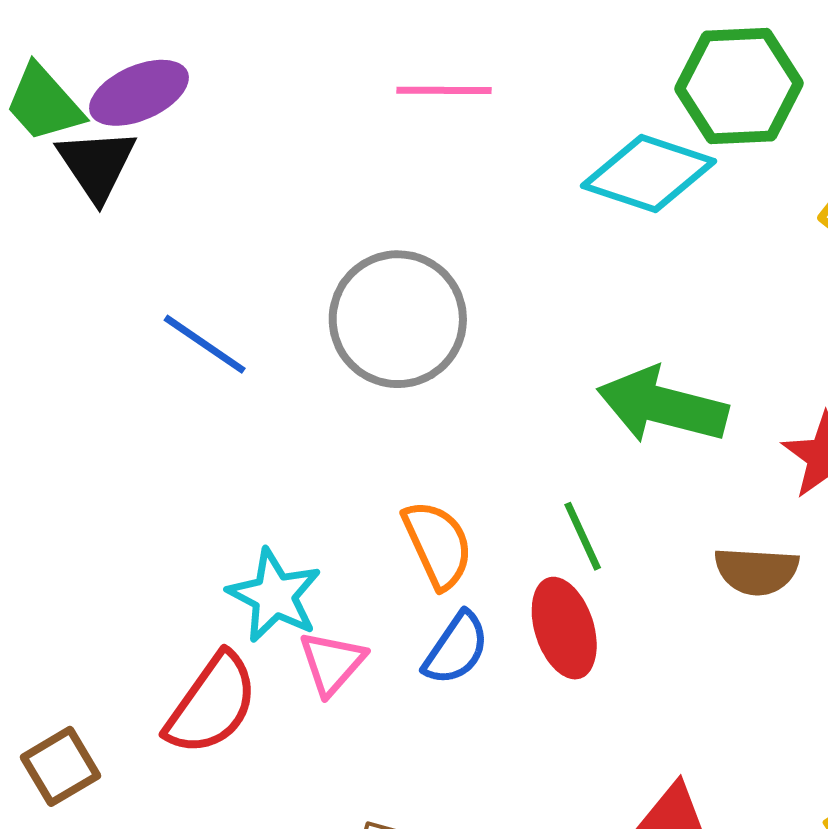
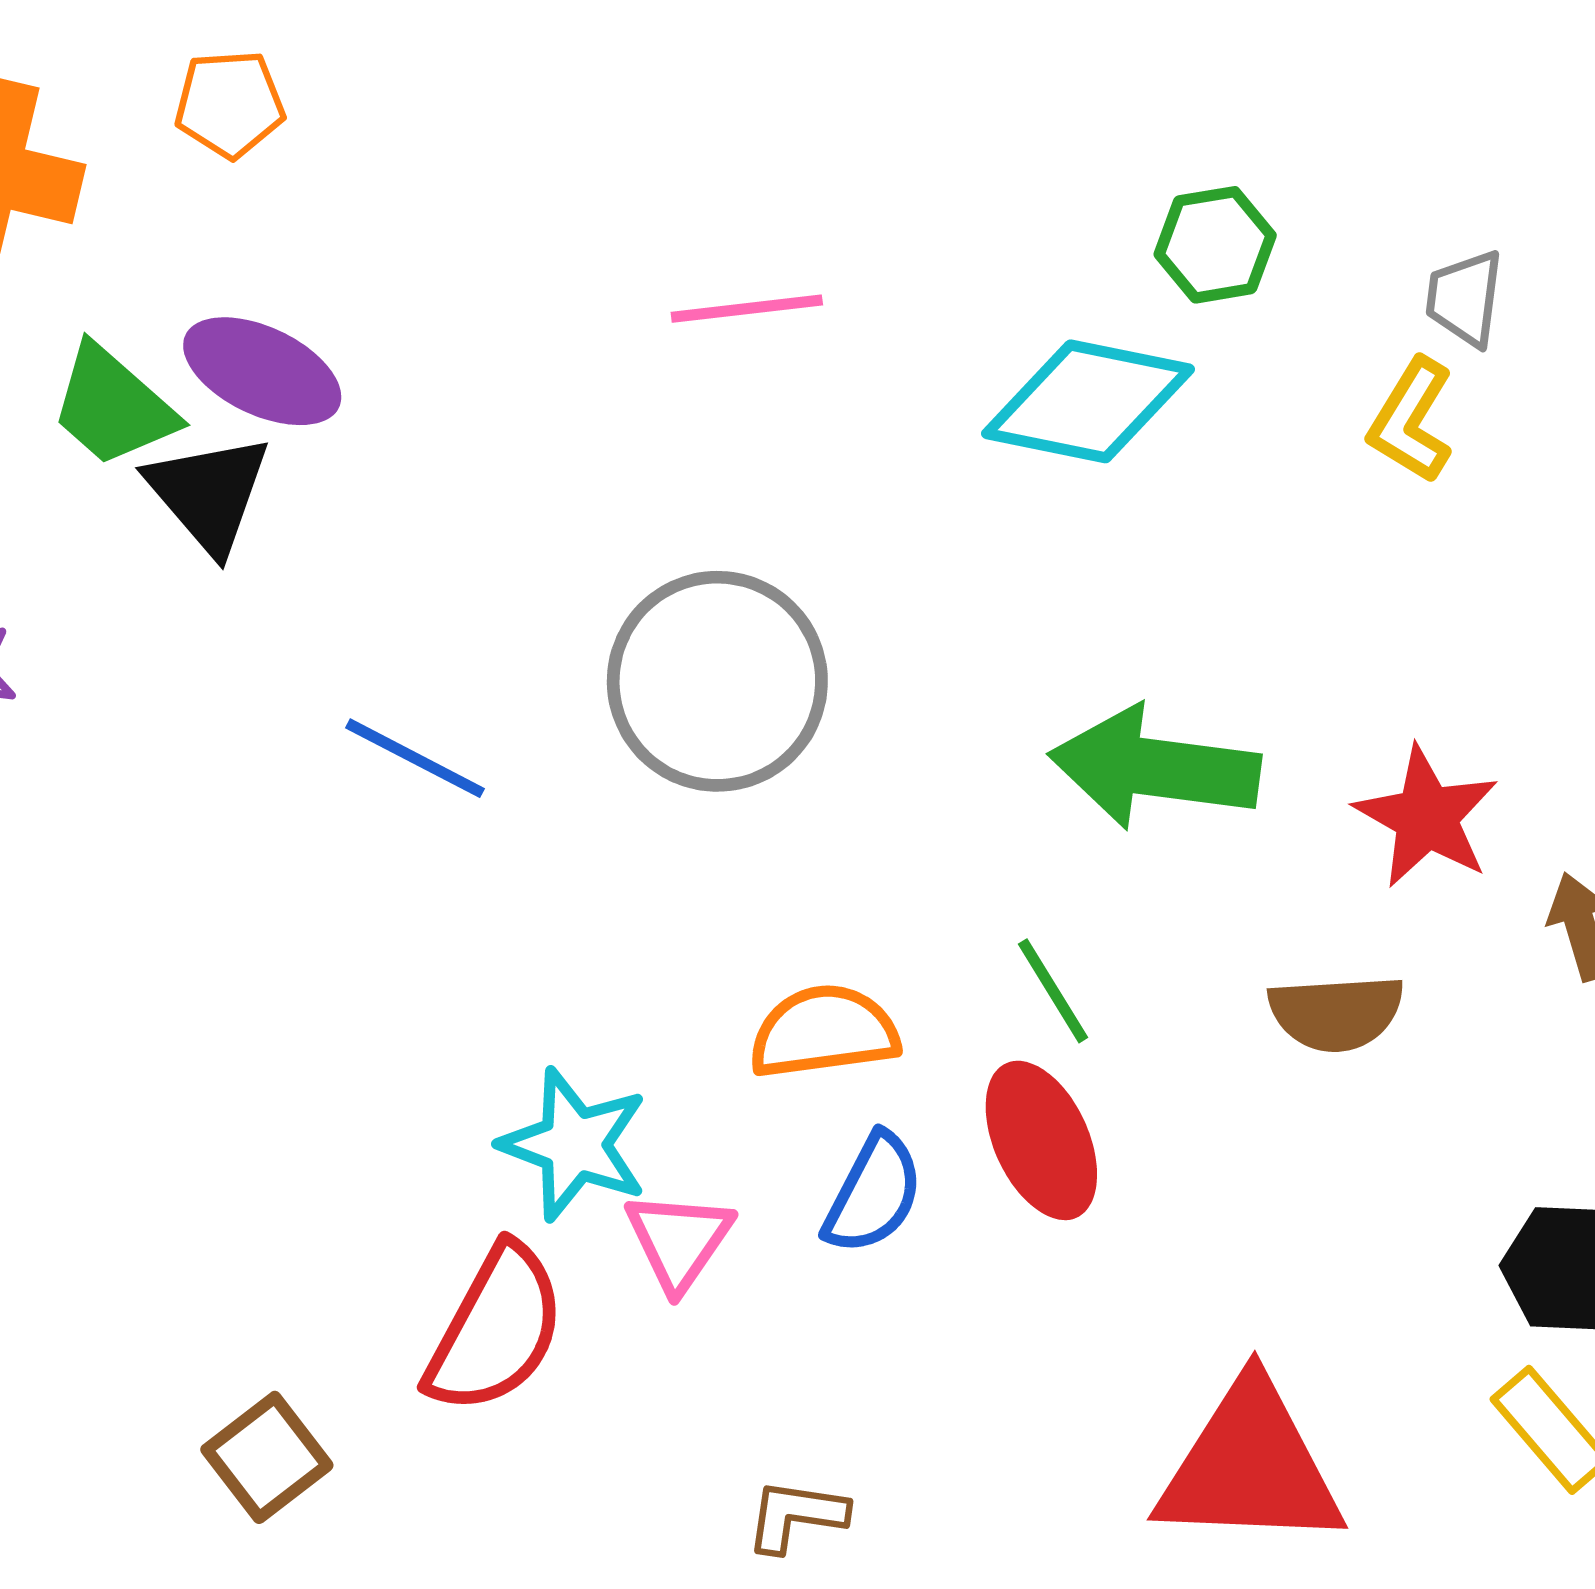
green hexagon: (739, 86) -> (1215, 245), size x0.6
purple ellipse: (139, 93) -> (262, 371), turned 56
orange semicircle: (438, 544) -> (824, 1032), turned -66

